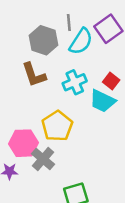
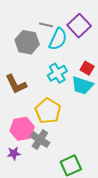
gray line: (69, 23) -> (46, 25), turned -64
brown L-shape: (34, 75) -> (16, 84), moved

